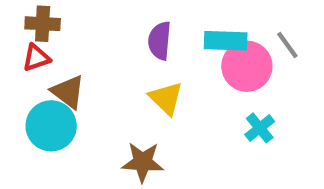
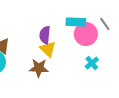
purple semicircle: (160, 41) -> (45, 35), moved
brown star: (143, 162) -> (39, 68), moved

